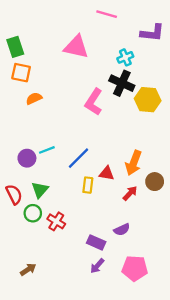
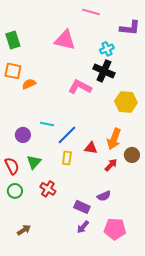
orange square: (21, 73) -> (13, 71), moved
yellow hexagon: (148, 100) -> (126, 102), moved
pink L-shape: (94, 102) -> (80, 87), turned 85
cyan line: (47, 150) -> (47, 124), moved, turned 32
yellow rectangle: (88, 185) -> (67, 158), moved
green circle: (33, 213) -> (15, 191), moved

